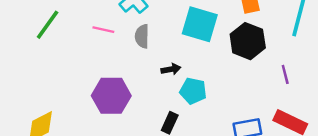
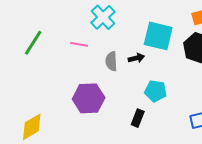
gray semicircle: (142, 36) -> (111, 61), moved
black arrow: (171, 69) -> (136, 58), moved

